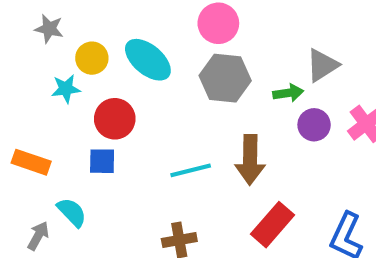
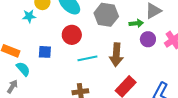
red circle: (115, 119) -> (72, 35), moved
cyan semicircle: (72, 212) -> (23, 69), moved

